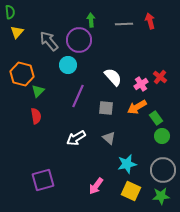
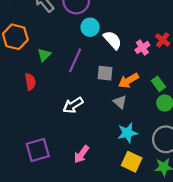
cyan circle: (68, 65) -> (90, 27), moved
green triangle: (38, 91) -> (44, 55), moved
orange arrow: (137, 107) -> (128, 81), moved
gray triangle: (109, 138) -> (120, 102), moved
pink arrow: (96, 186) -> (82, 154), moved

